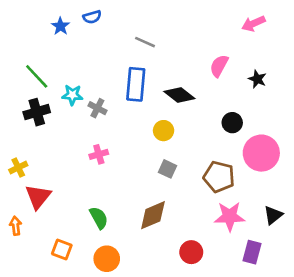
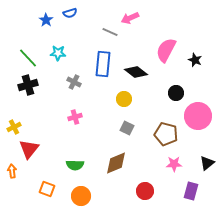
pink arrow: (253, 24) -> (130, 18), moved
pink semicircle: (219, 66) -> (166, 50), size x1.4
cyan star: (72, 95) -> (58, 53), moved
pink star: (230, 216) -> (174, 164), size x0.7
green semicircle: (99, 218) -> (75, 165), turned 120

